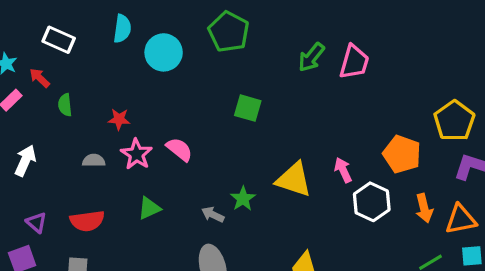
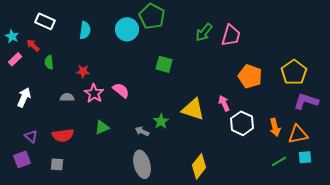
cyan semicircle: (122, 29) -> (85, 30), moved
cyan circle: (164, 52) -> (127, 29), moved
orange pentagon: (402, 154) -> (250, 76), moved

